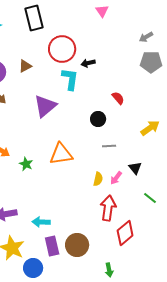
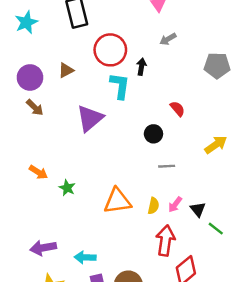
gray arrow: (146, 37) -> (168, 39), moved
black arrow: (88, 63) -> (141, 67), turned 112
orange triangle: (61, 154) -> (118, 201), moved
black triangle: (135, 168) -> (198, 209), moved

